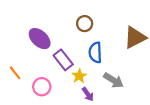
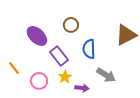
brown circle: (85, 24) -> (71, 25), moved
yellow star: (79, 76) -> (65, 77), moved
purple arrow: (88, 94) -> (82, 88), turned -48

